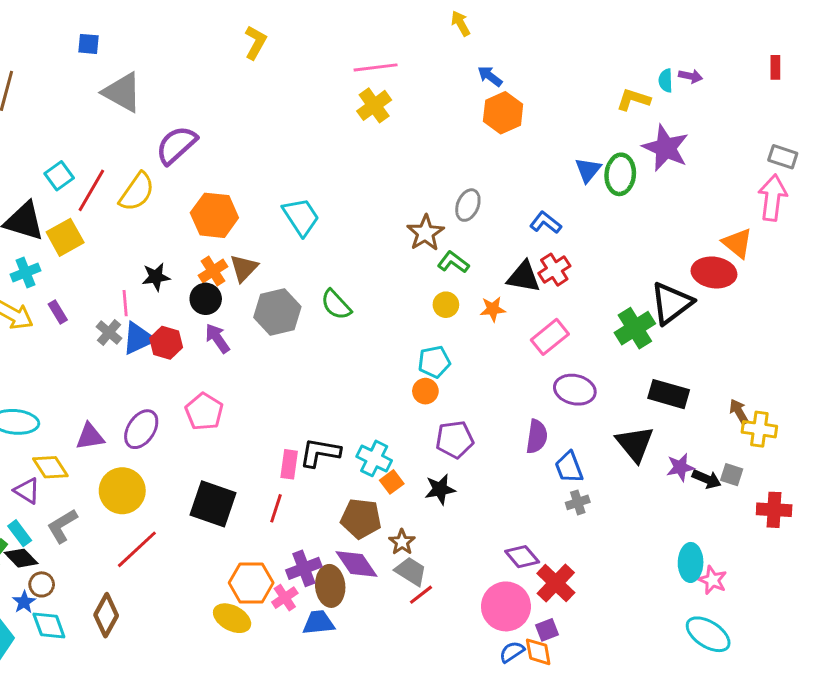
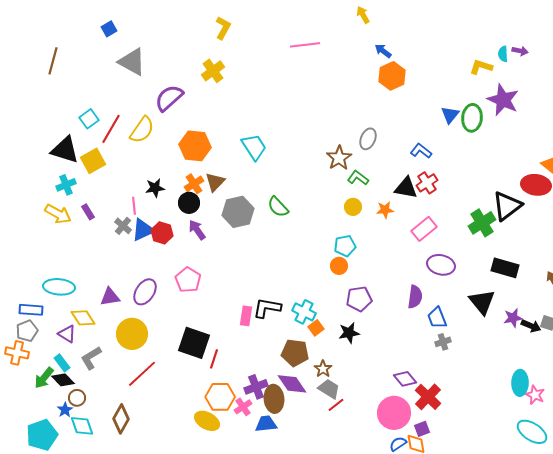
blue square: (88, 44) -> (109, 29), turned -35
yellow cross: (374, 105) -> (213, 71), moved
red line: (276, 508) -> (214, 359), moved

